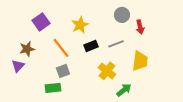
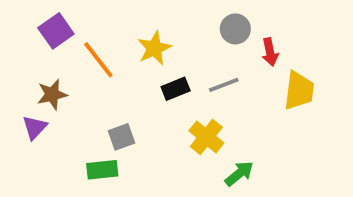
purple square: (41, 22) -> (56, 31), moved
orange line: (61, 48) -> (98, 60), moved
yellow trapezoid: (140, 61) -> (299, 91), moved

